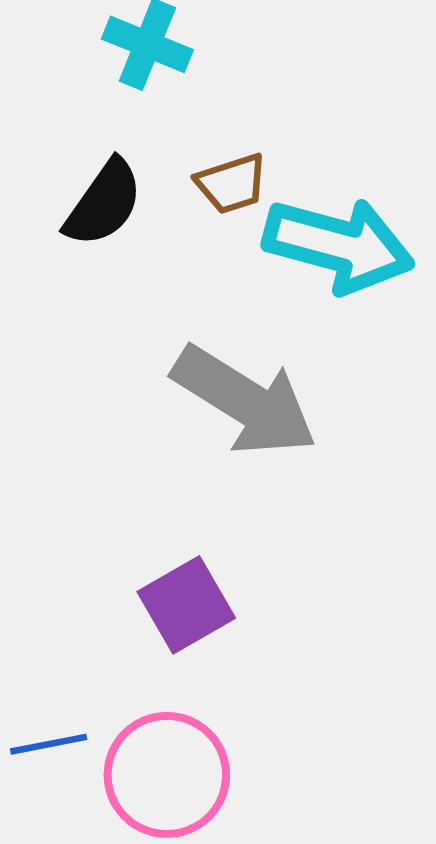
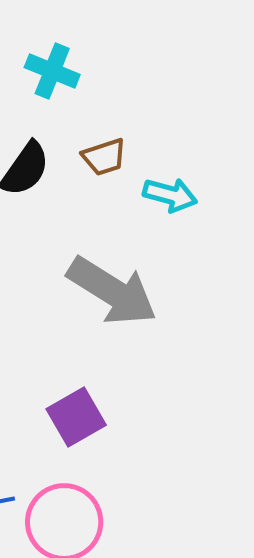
cyan arrow: (339, 245) -> (170, 195), size x0.6

